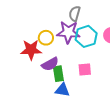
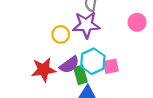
cyan hexagon: (86, 36) -> (93, 61), moved
red star: (31, 50) -> (44, 70), moved

